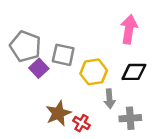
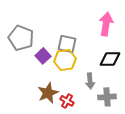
gray square: (63, 55) -> (67, 44), moved
purple square: (39, 68) -> (43, 56), moved
yellow hexagon: (94, 72) -> (65, 60), moved

